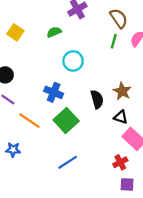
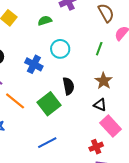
green line: (114, 41) -> (99, 49), moved
blue cross: (54, 92) -> (34, 64), moved
black semicircle: (97, 99) -> (68, 86), moved

